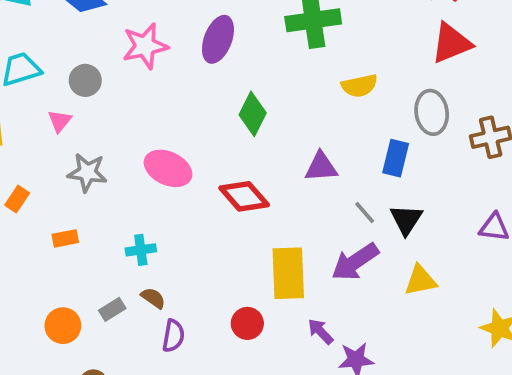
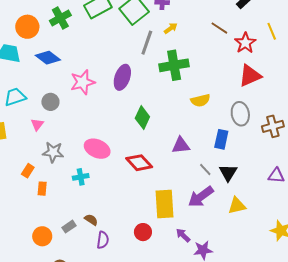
orange rectangle: (17, 199) -> (28, 171), moved
orange rectangle: (65, 238) -> (42, 189), turned -72
cyan cross: (141, 250) -> (81, 177), moved

